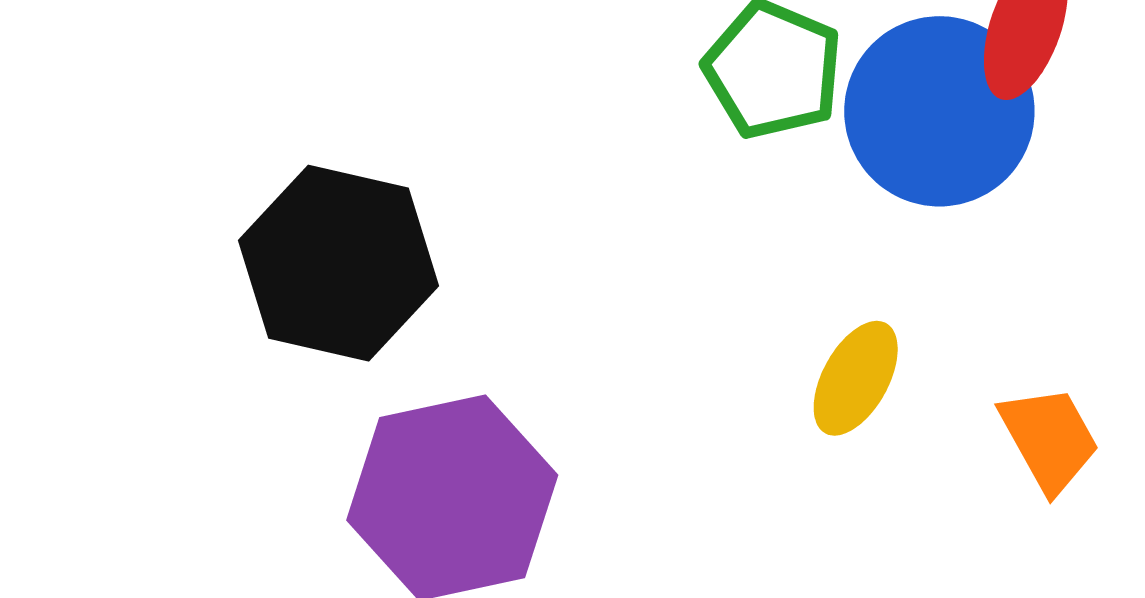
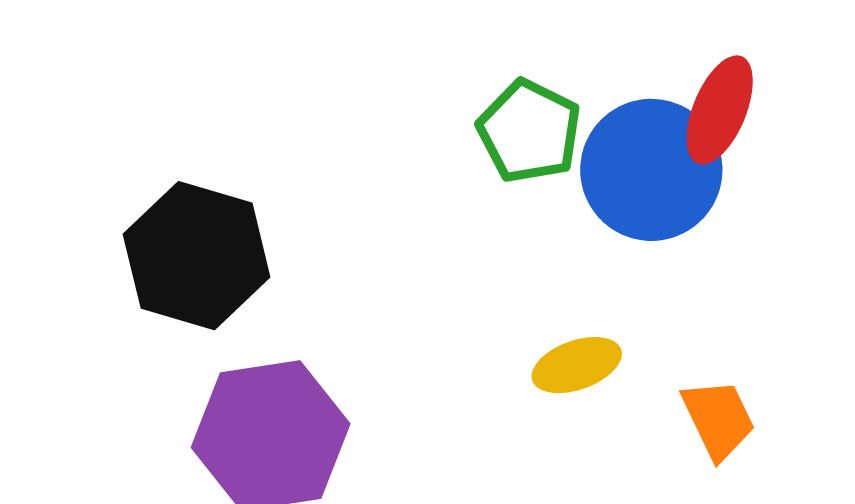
yellow ellipse: (856, 378) -> (577, 365), turned 38

